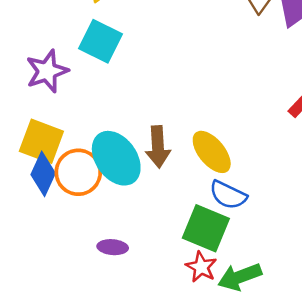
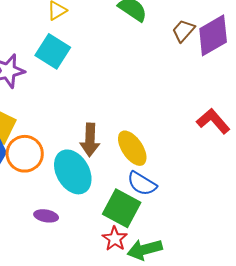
cyan ellipse: (116, 158) -> (73, 172), moved

